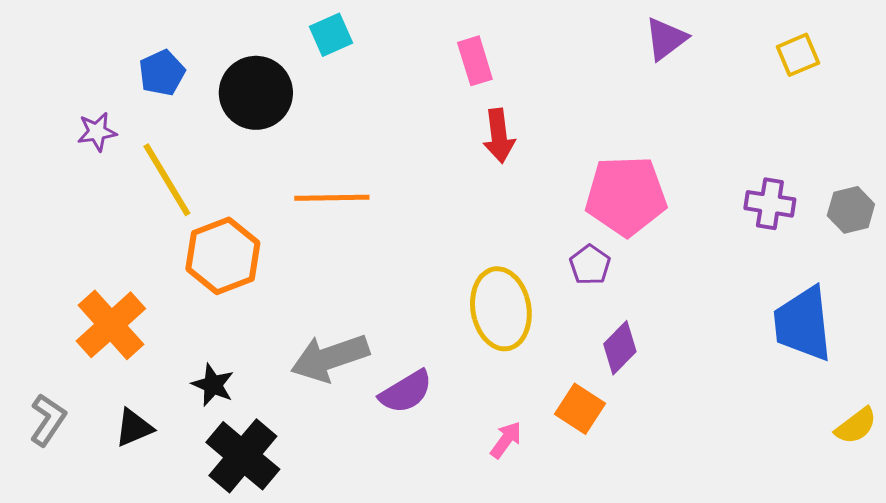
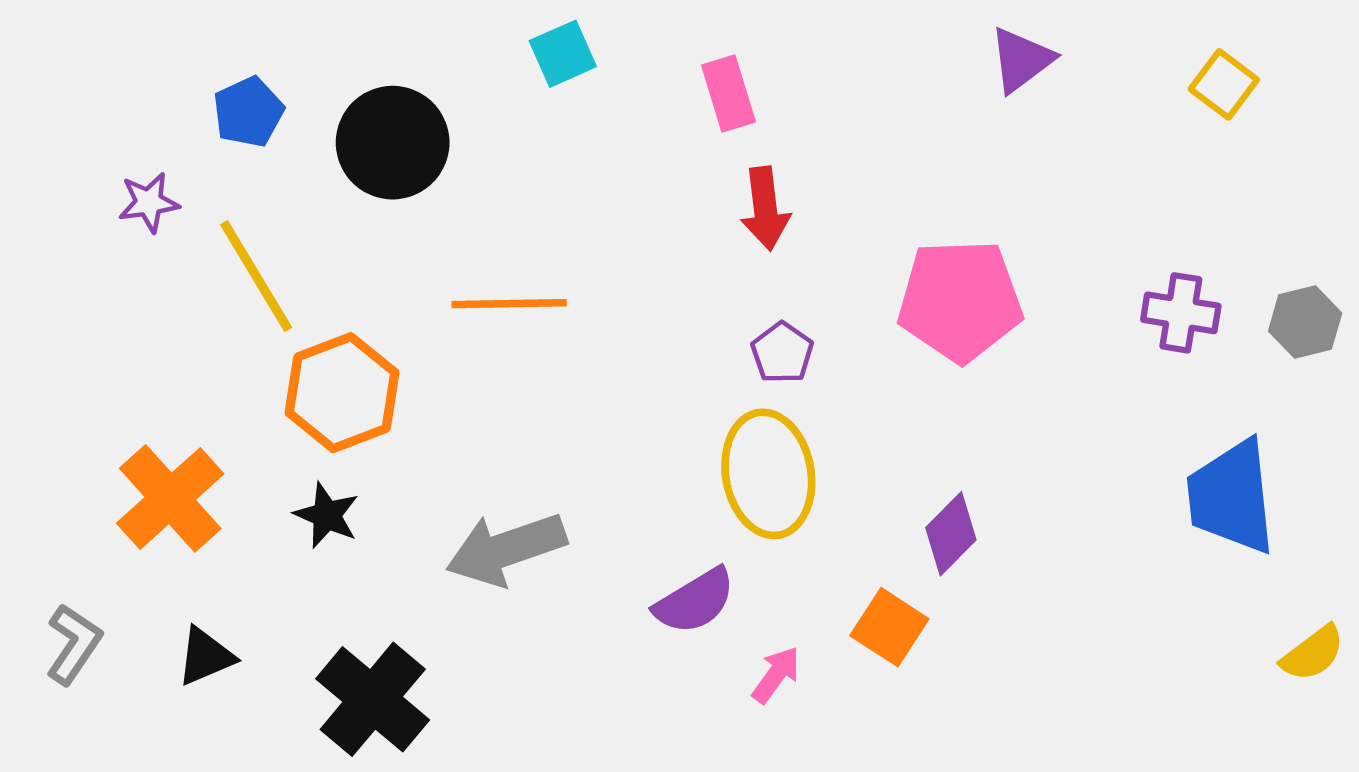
cyan square: (331, 35) -> (563, 54), moved
yellow square: (798, 55) -> (1224, 84), turned -30
purple pentagon: (590, 265) -> (782, 353), moved
black star: (213, 385) -> (327, 515), moved
purple semicircle: (406, 392) -> (695, 601), moved

